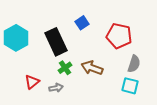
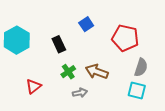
black rectangle: (56, 42) -> (59, 44), size x0.6
gray arrow: (56, 88) -> (80, 93), moved

